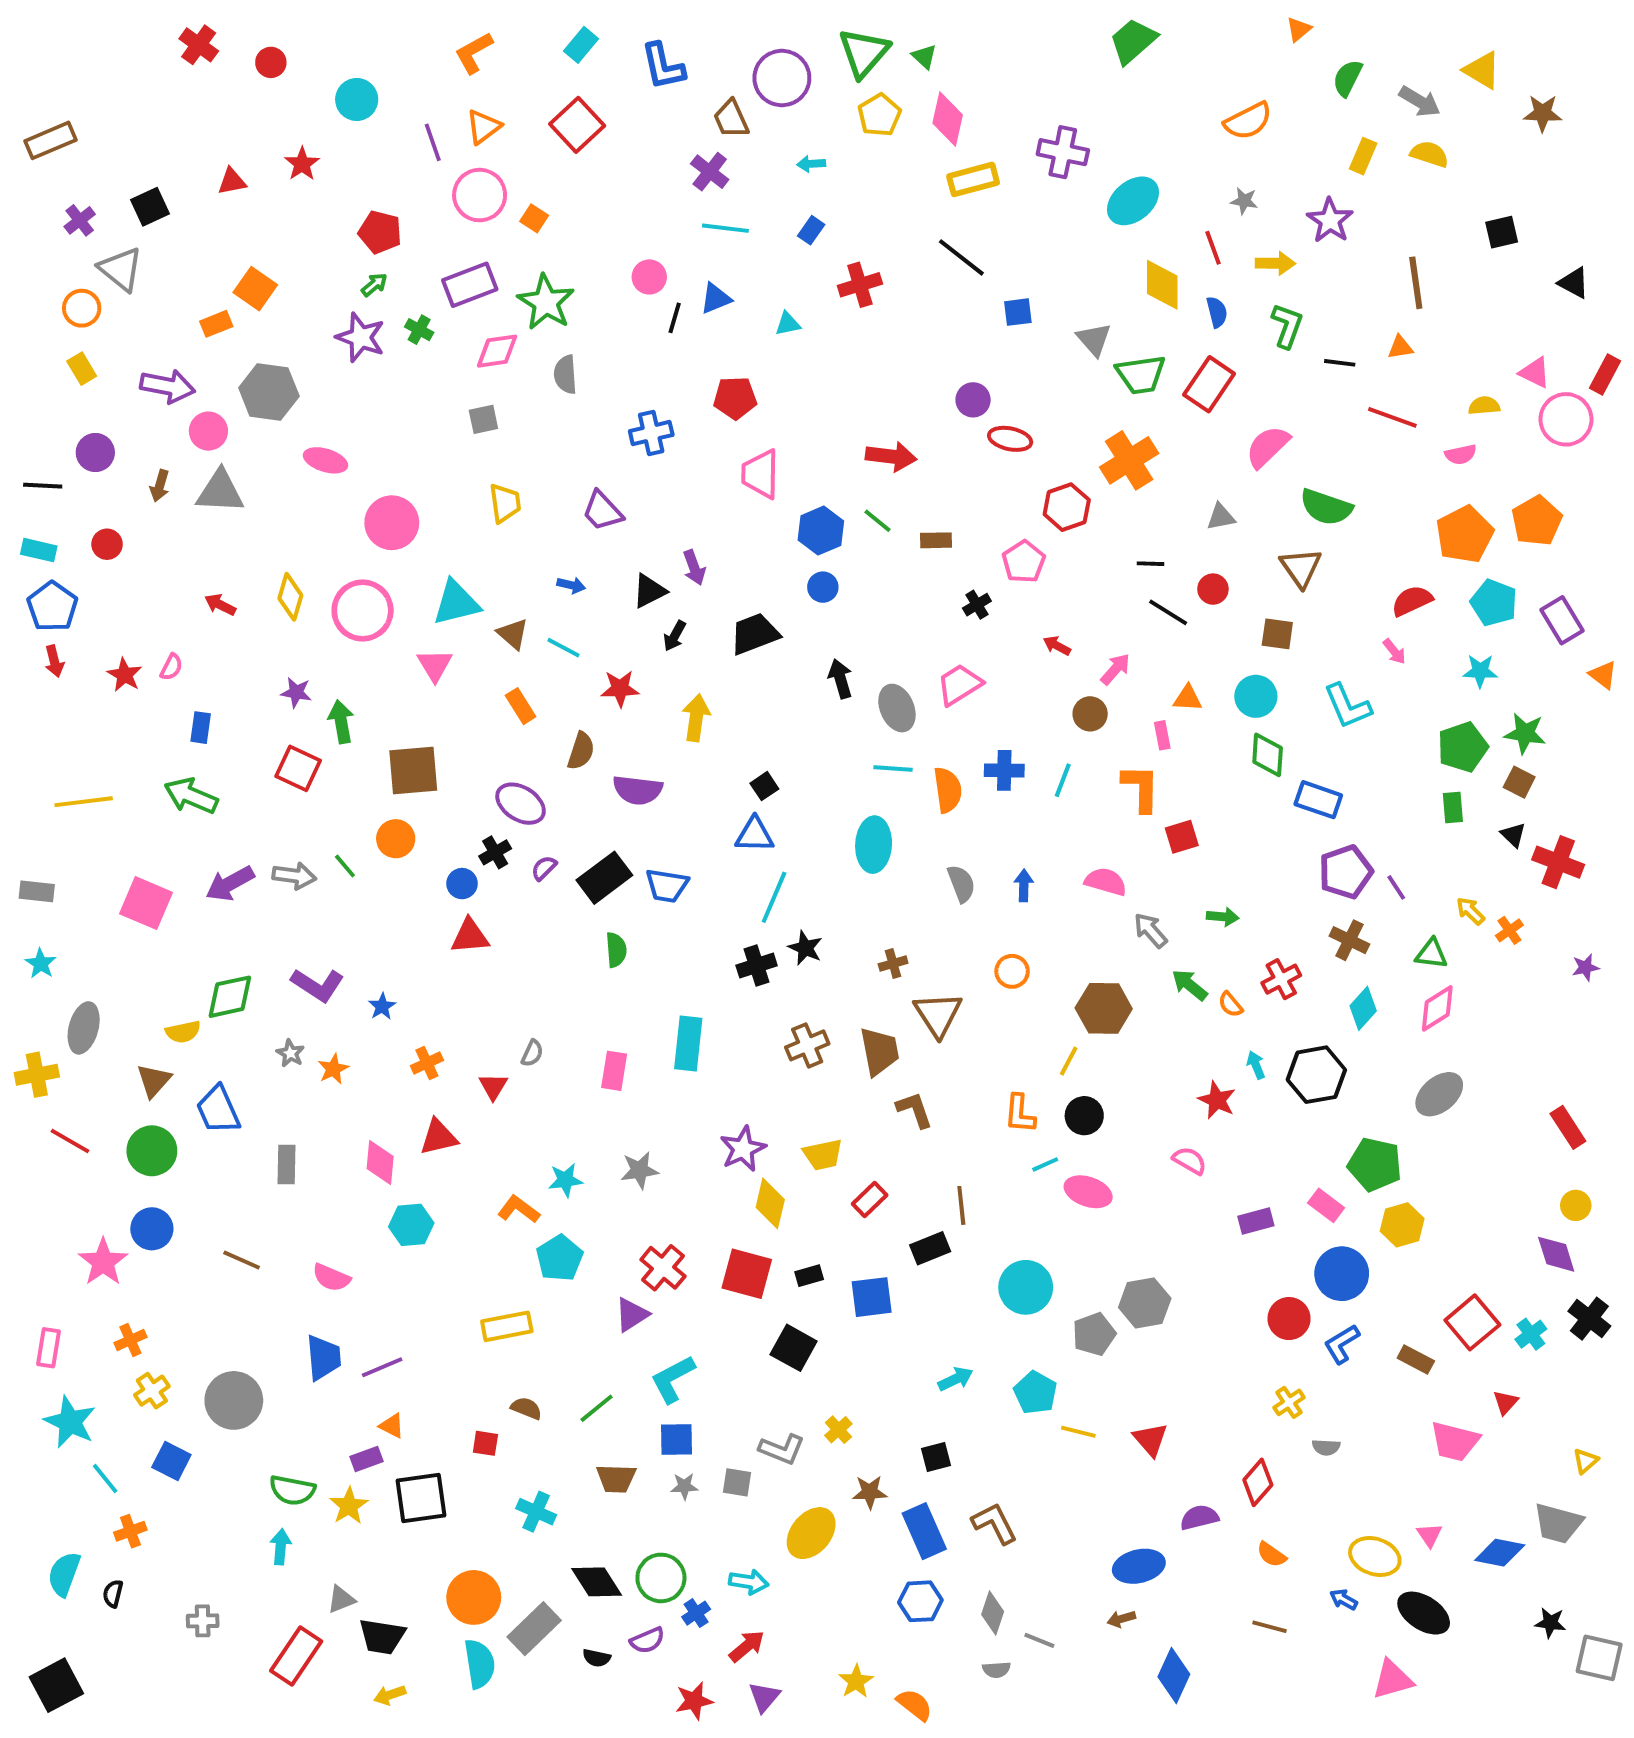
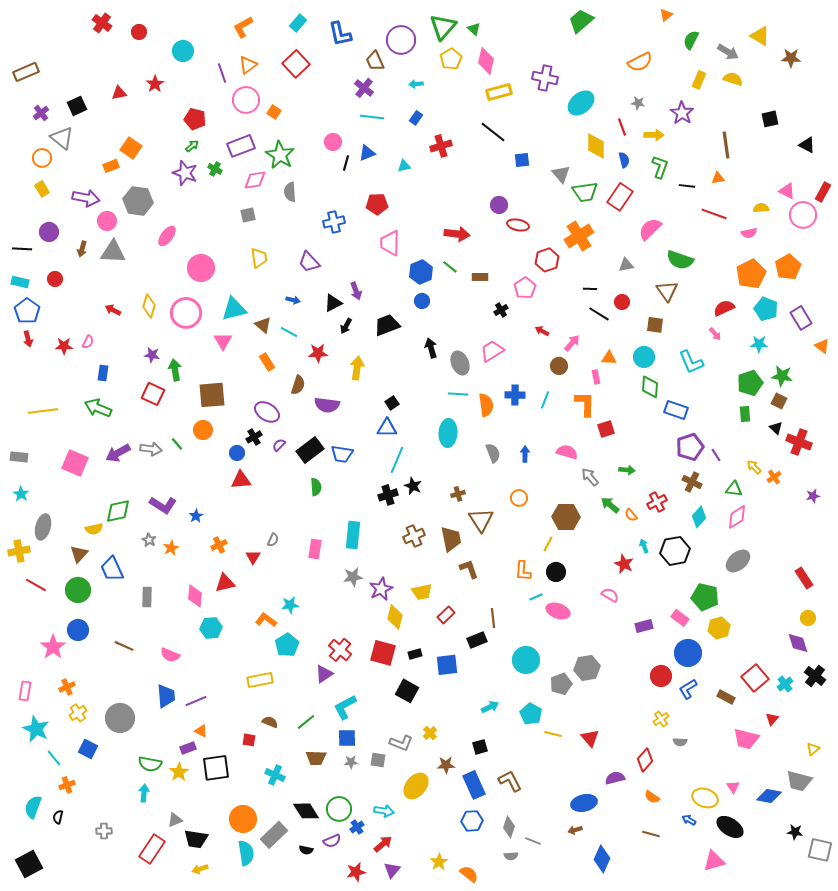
pink ellipse: (325, 460) -> (167, 236), turned -70
red star: (125, 675) -> (64, 346), turned -30
gray star: (640, 1170) -> (353, 577), moved

